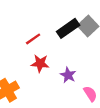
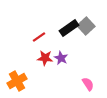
purple star: (68, 75) -> (61, 58), moved

